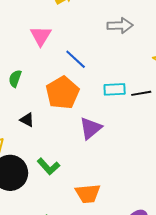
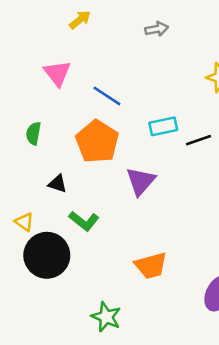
gray arrow: (120, 25) -> (157, 29), moved, size x0.7
black line: (141, 93) -> (199, 140), moved
green L-shape: (48, 166) -> (84, 221), moved

